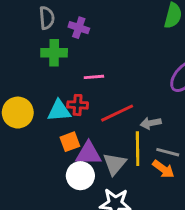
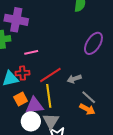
purple cross: (79, 28) -> (16, 20), size x1.6
yellow line: (138, 149) -> (49, 96), moved
gray line: (168, 152) -> (89, 97), turned 35
gray triangle: (115, 164) -> (51, 121), moved

